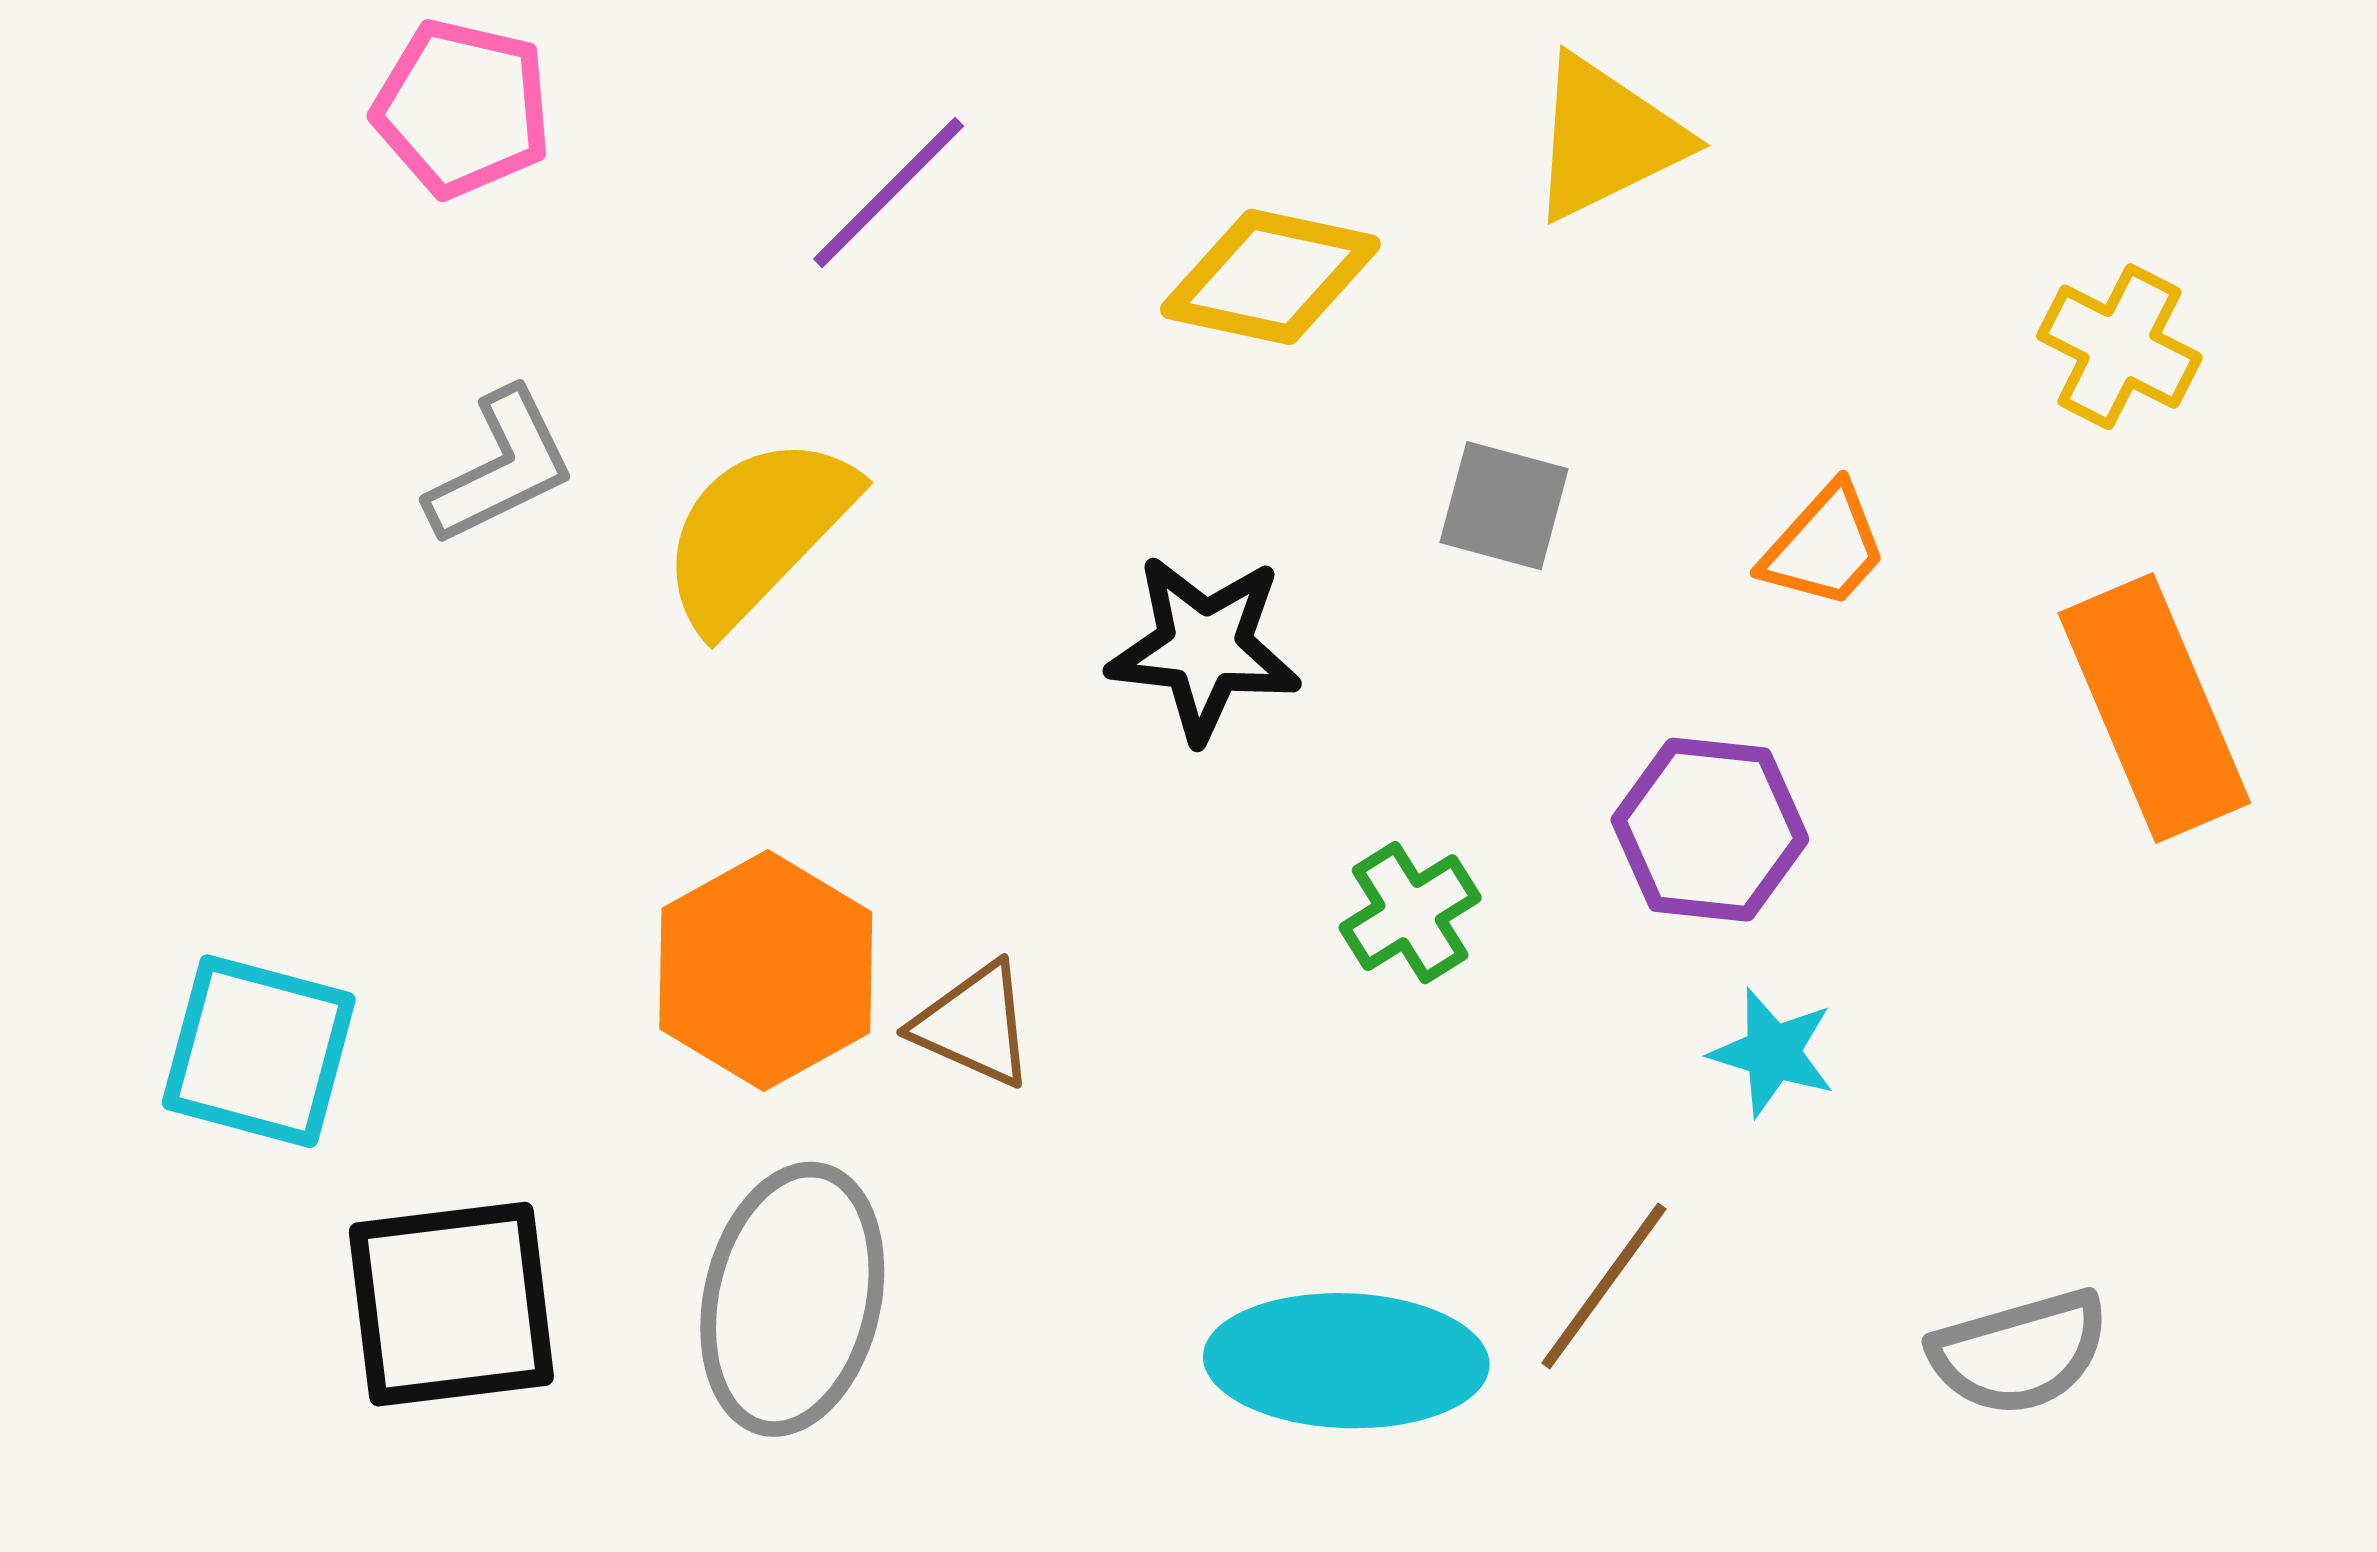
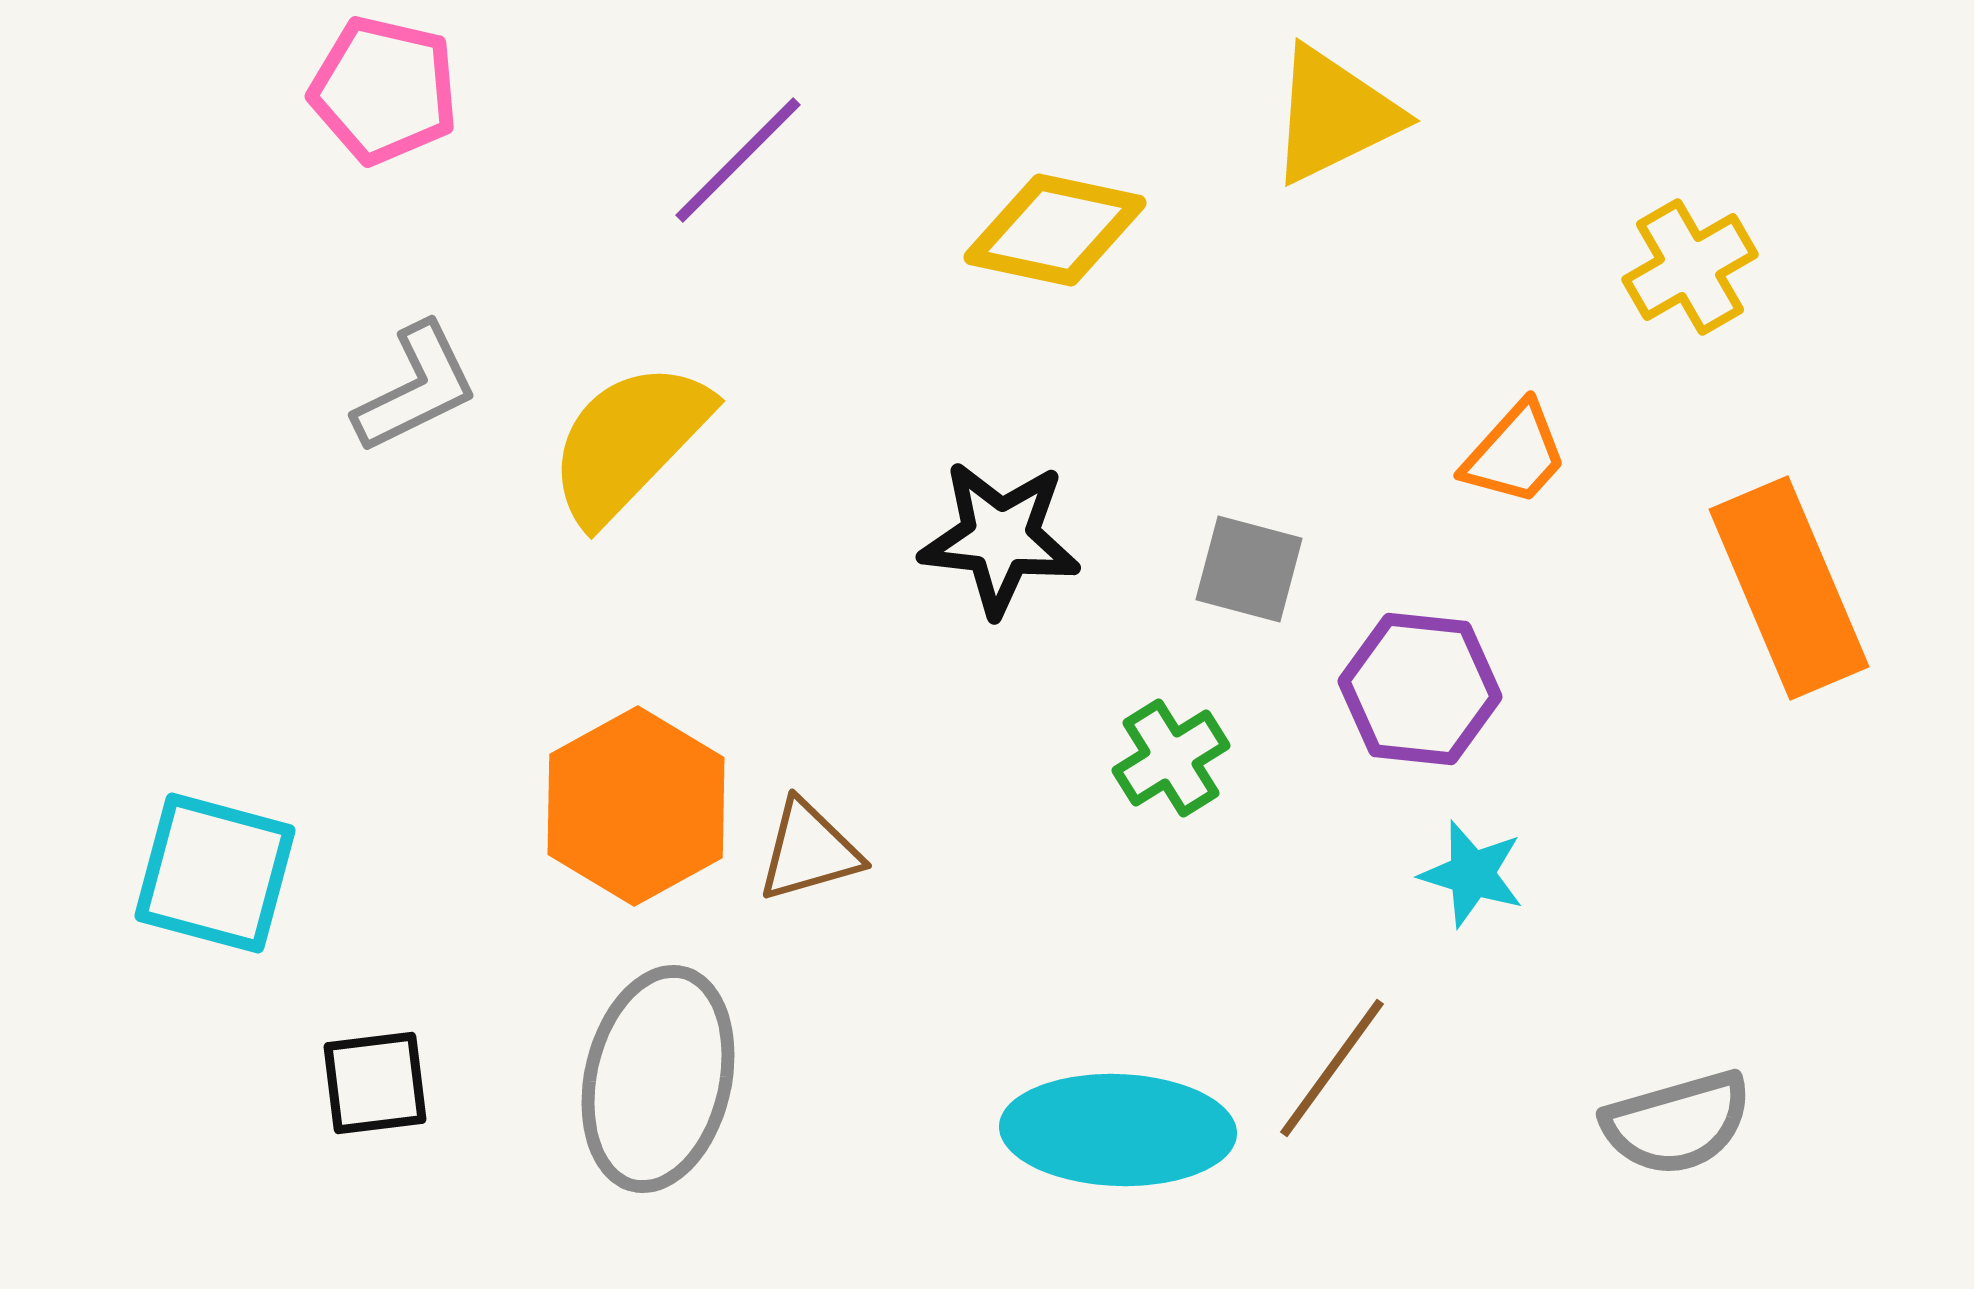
yellow cross: (2119, 347) -> (1690, 267), moved, turned 33
gray square: (1504, 506) -> (1249, 569), moved
brown triangle: (974, 1025) -> (809, 851), turned -40
black square: (451, 1304) -> (375, 1083), size x0.6

